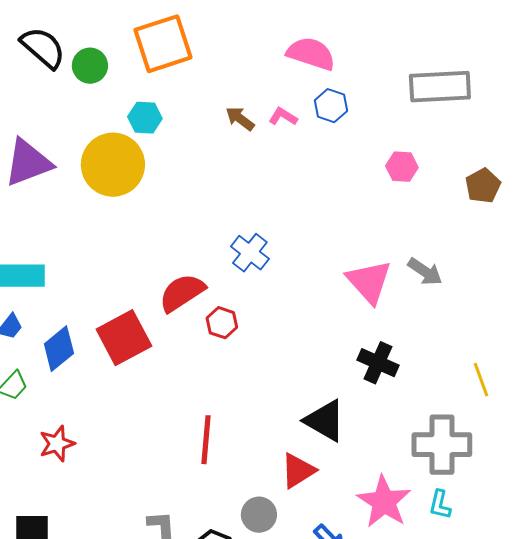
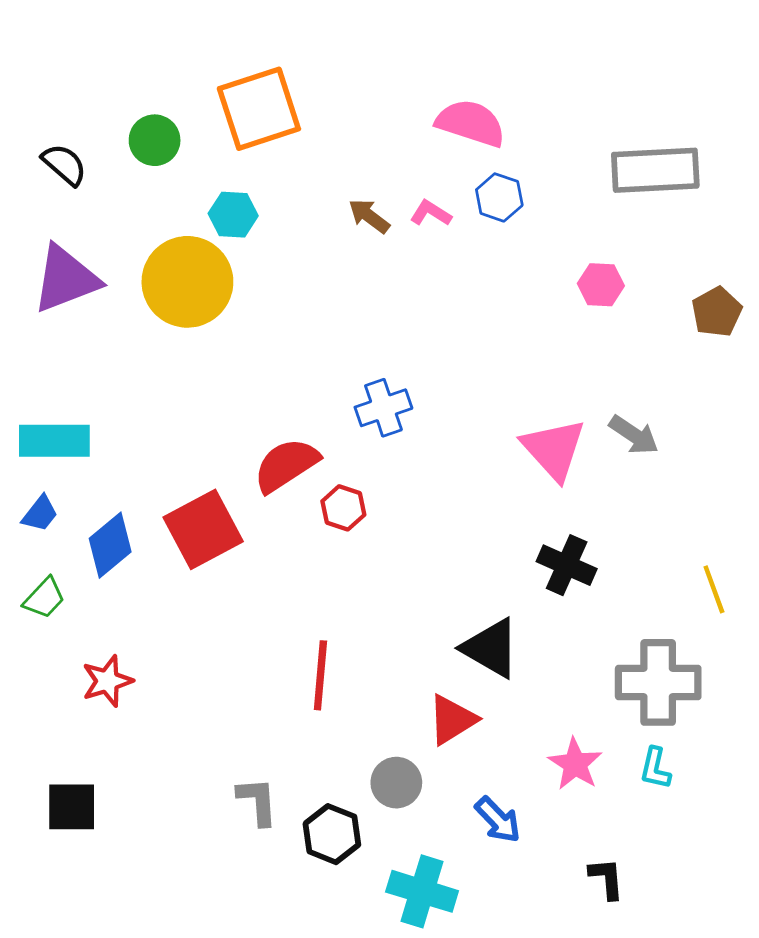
black semicircle: (43, 48) -> (64, 165), moved, size x0.7
blue cross: (250, 253) -> (383, 408), turned 33
pink star: (384, 502) -> (575, 764), size x0.7

